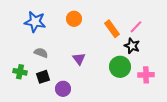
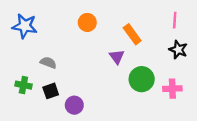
blue star: (35, 22) -> (25, 26), moved
pink line: (136, 27) -> (175, 20), moved, turned -40
black star: (132, 46) -> (178, 50), moved
purple triangle: (79, 59) -> (117, 57), moved

